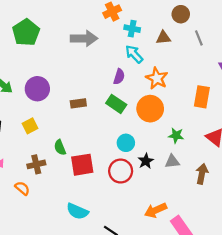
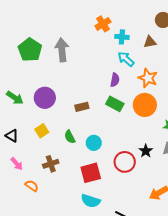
gray arrow: (84, 38) -> (62, 50), moved, turned -90
cyan circle: (126, 143) -> (94, 143), moved
green semicircle: (60, 147) -> (70, 137), moved
red square: (82, 165) -> (91, 173), moved
orange semicircle: (22, 188) -> (32, 186), moved

